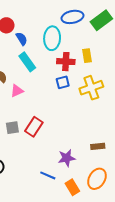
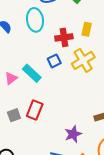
yellow rectangle: (87, 56) -> (87, 29), moved, turned 32
cyan rectangle: (27, 62) -> (32, 73), moved
red cross: (66, 62) -> (64, 37), moved

